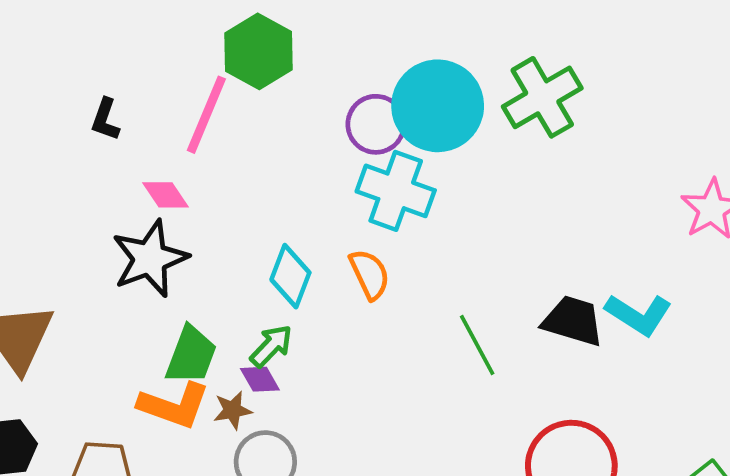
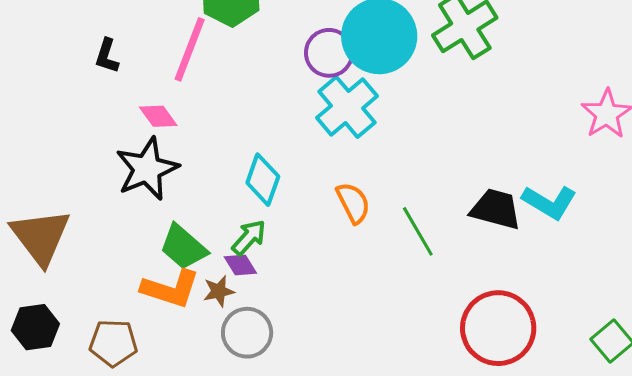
cyan cross: (396, 191) -> (347, 107), turned 32
orange semicircle: (370, 274) -> (353, 203), moved
green trapezoid: (191, 355) -> (183, 247), turned 112

